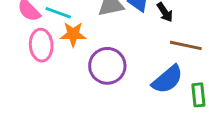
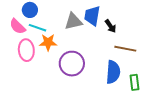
blue semicircle: (167, 79) -> (113, 72), turned -45

